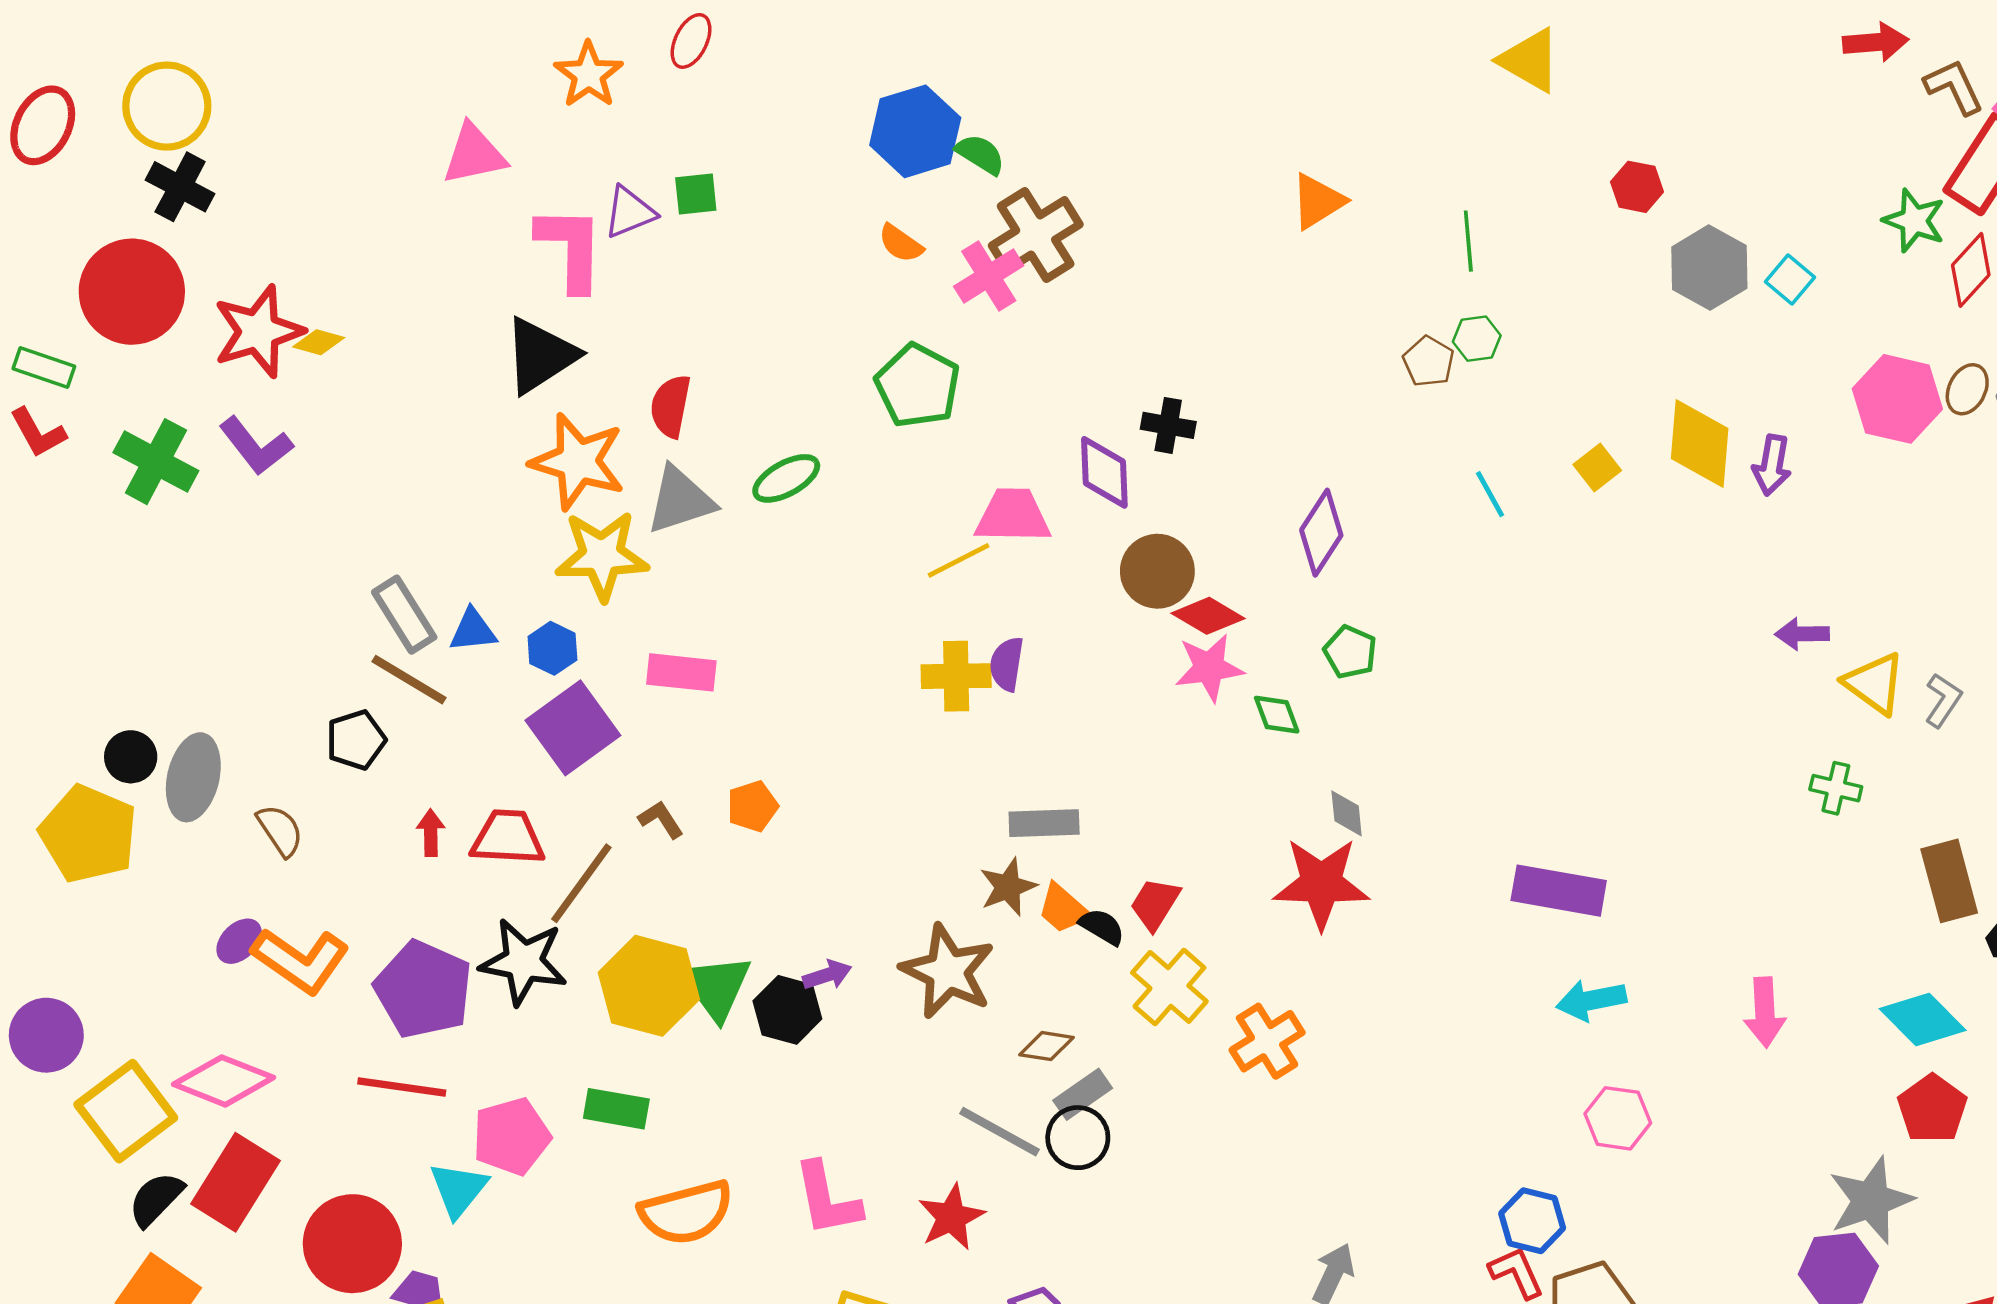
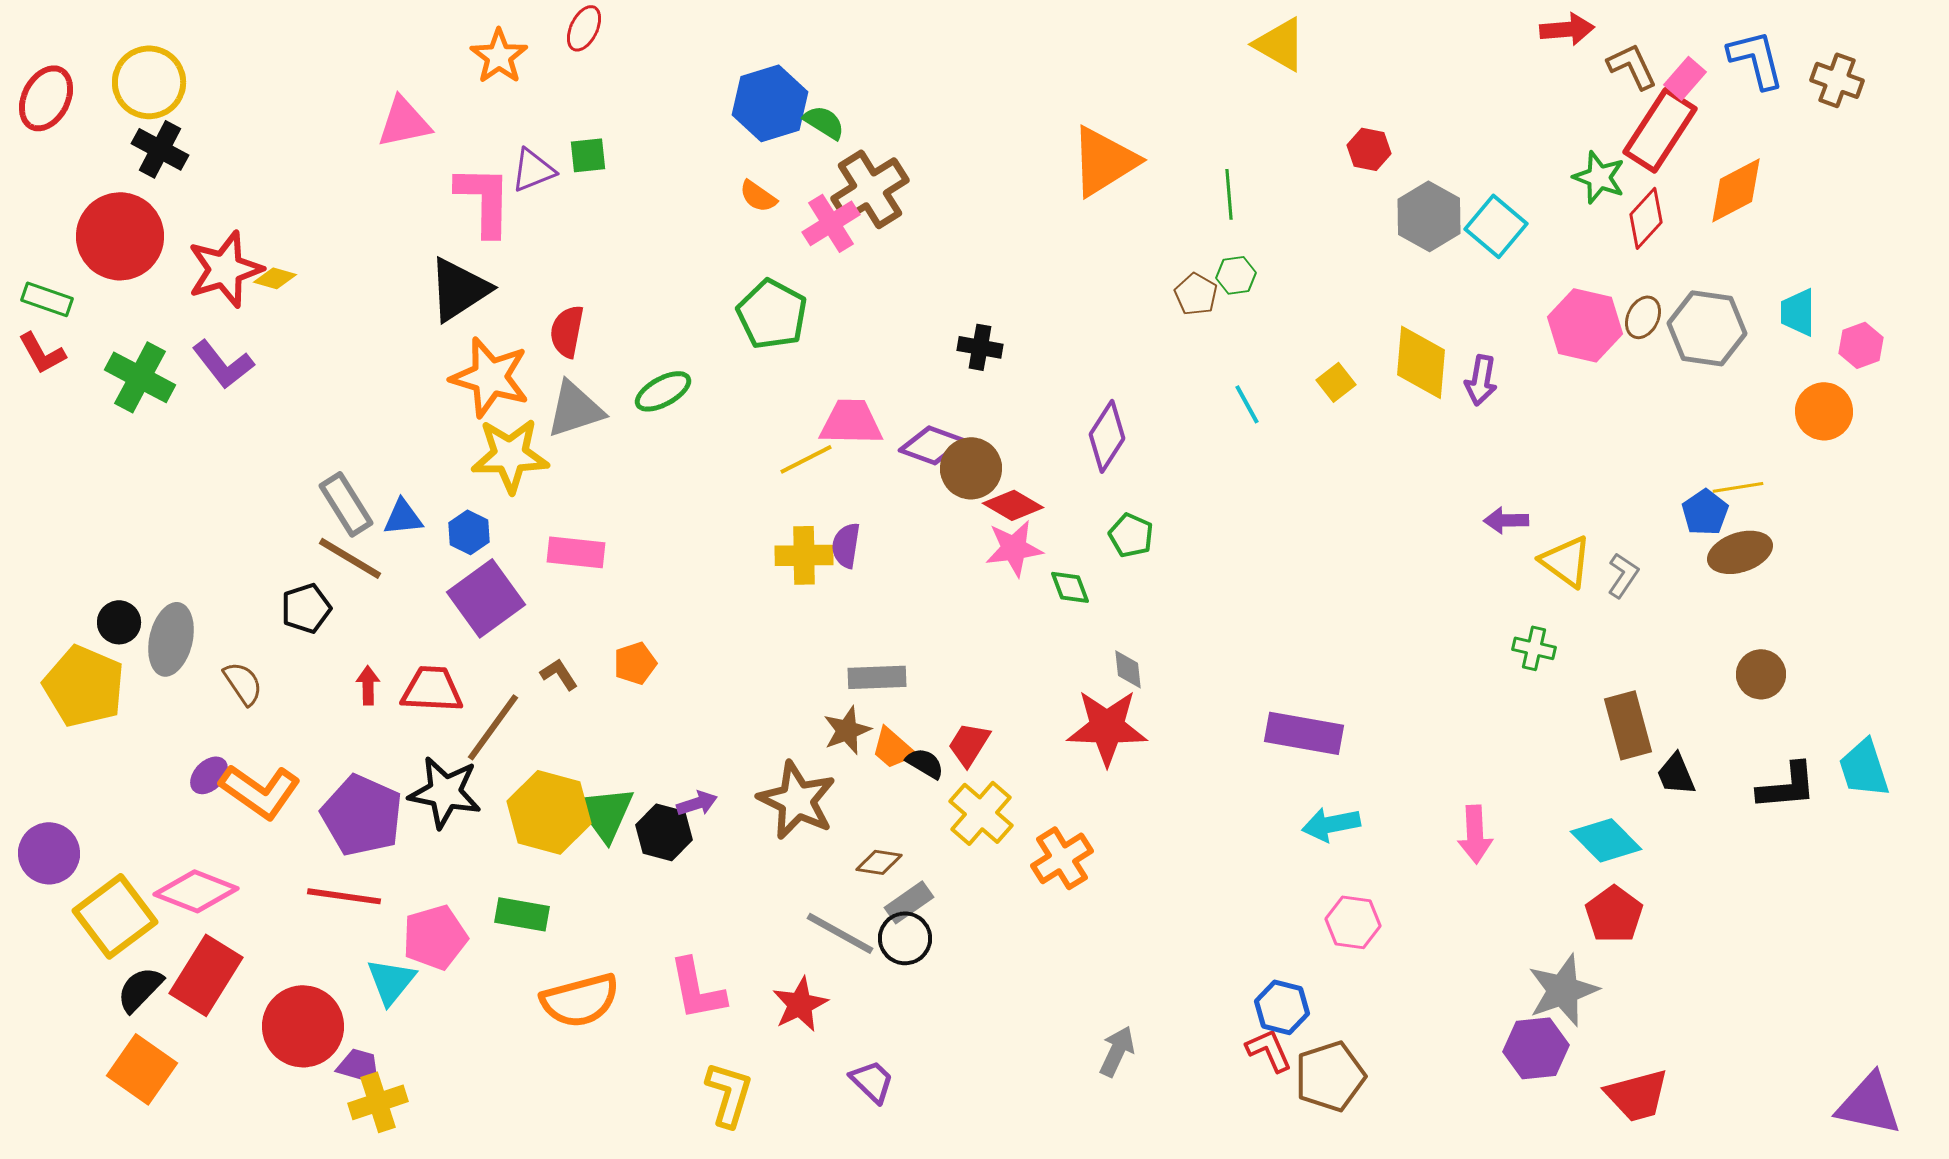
orange triangle: (1318, 201) -> (1104, 161), size x1.5
cyan square: (1790, 280) -> (1496, 226), size x1.5
purple diamond: (1104, 472) -> (932, 445), moved, turned -68

